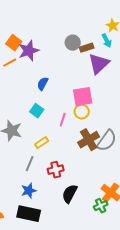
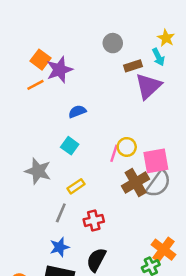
gray circle: (73, 43) -> (113, 43), moved
blue semicircle: (43, 84) -> (77, 112), turned 40
pink square: (83, 97) -> (156, 161), moved
pink line: (63, 120) -> (114, 153), moved
black semicircle: (70, 194) -> (96, 260), moved

